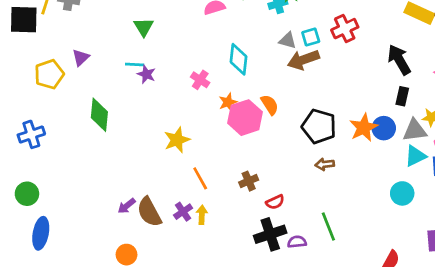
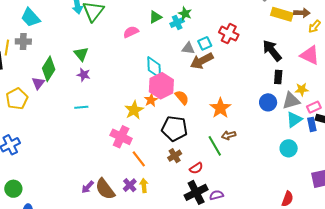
red cross: (345, 29) -> (229, 34), turned -30
cyan line: (135, 64) -> (81, 107), moved
purple star: (146, 74) -> (84, 75), moved
pink cross: (200, 80) -> (121, 137), moved, size x1.5
green diamond: (99, 115) -> (49, 69), moved, turned 35
pink hexagon: (245, 118) -> (161, 86), moved
black pentagon: (319, 126) -> (174, 129), moved
orange star: (364, 128) -> (220, 108), moved
yellow star: (177, 140) -> (134, 110), moved
green line: (328, 226) -> (215, 146), moved

